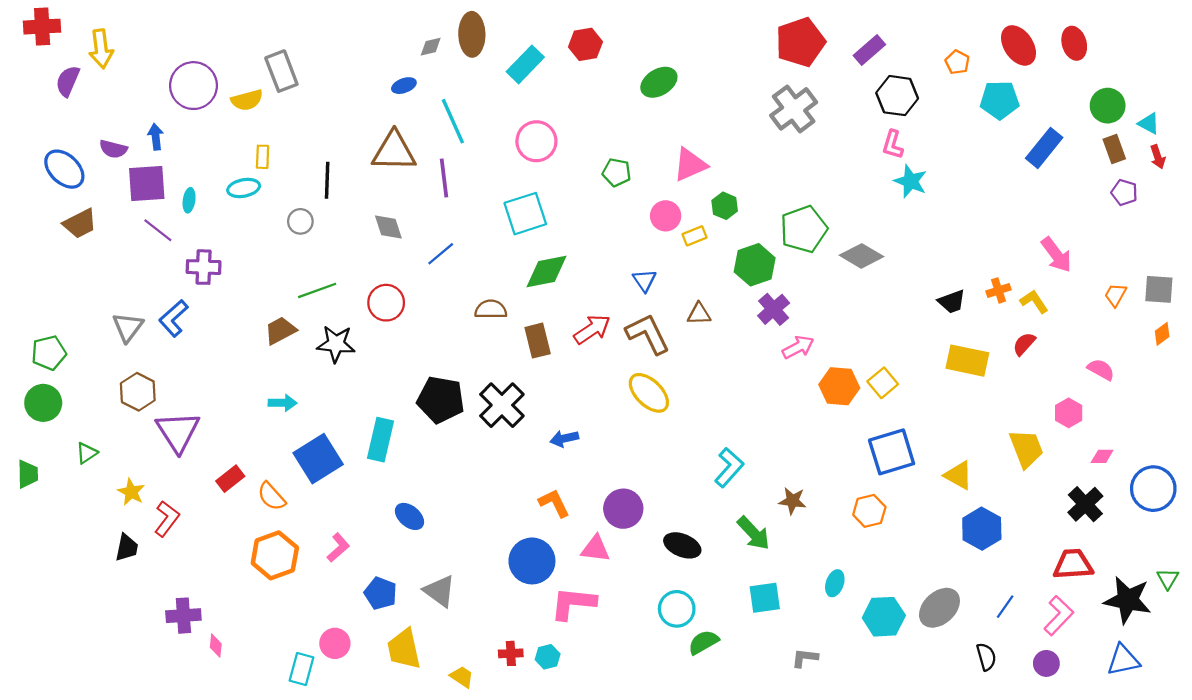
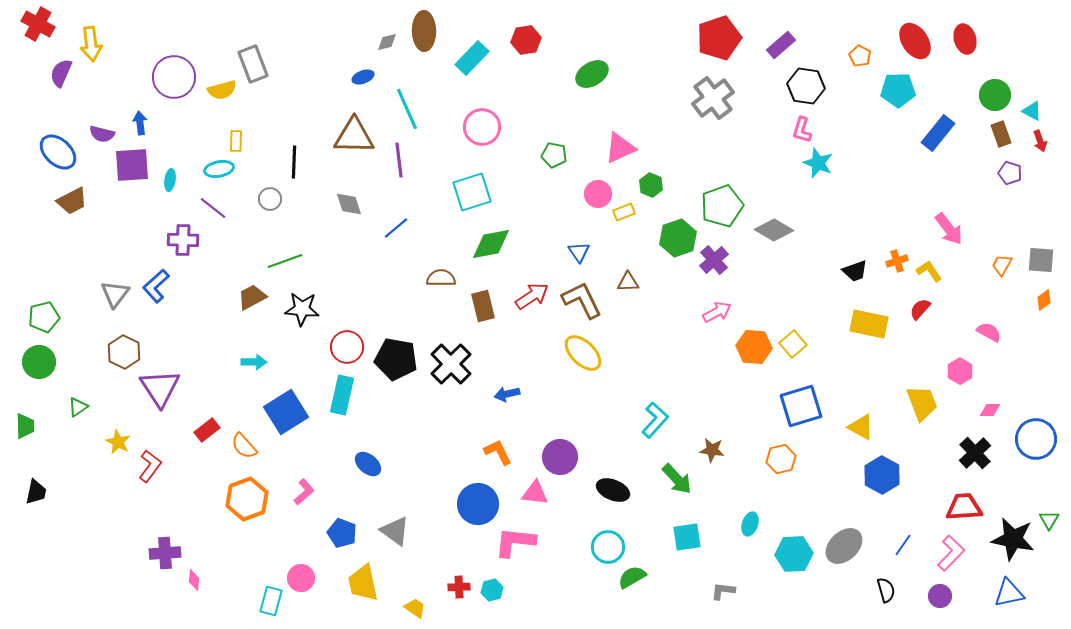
red cross: (42, 27) -> (38, 24), turned 32
purple line: (158, 230) -> (213, 208), moved
red circle: (386, 303) -> (347, 347), moved
purple cross: (774, 309) -> (714, 260), moved
black trapezoid: (127, 548) -> (36, 492), moved

